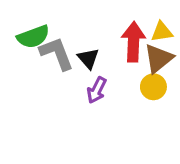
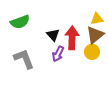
red arrow: (133, 42) -> (72, 38), moved
gray L-shape: (57, 53) -> (24, 59), moved

